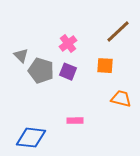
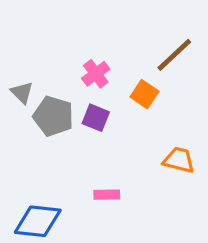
orange square: (105, 66) -> (144, 94), moved, turned 30

